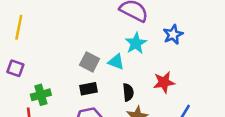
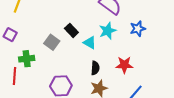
gray square: (90, 62) -> (52, 42), moved
black rectangle: (88, 89) -> (71, 30), moved, turned 48

